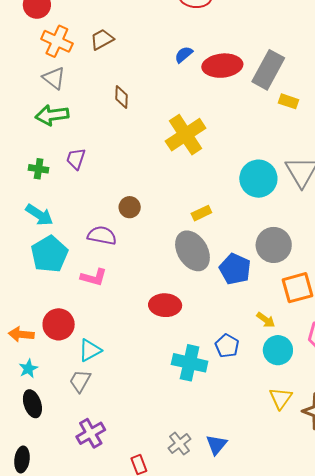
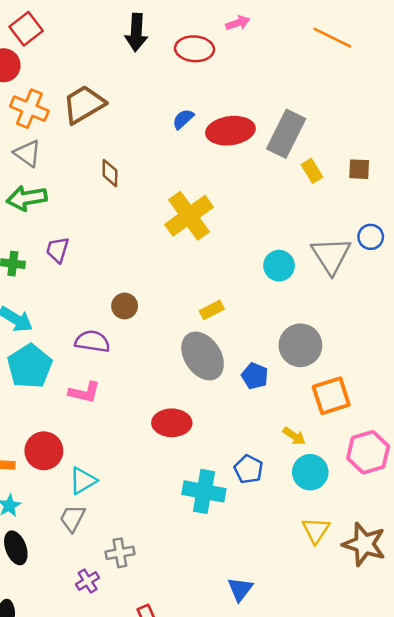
brown trapezoid: (102, 39) -> (84, 104), size x1.5
yellow rectangle: (288, 101) -> (312, 171), turned 42
cyan circle: (258, 179) -> (279, 266), size x0.7
blue pentagon: (235, 269) -> (255, 376), size x0.7
purple cross: (91, 433) -> (88, 581), size x0.7
gray cross: (179, 444) -> (120, 553), moved, turned 30

